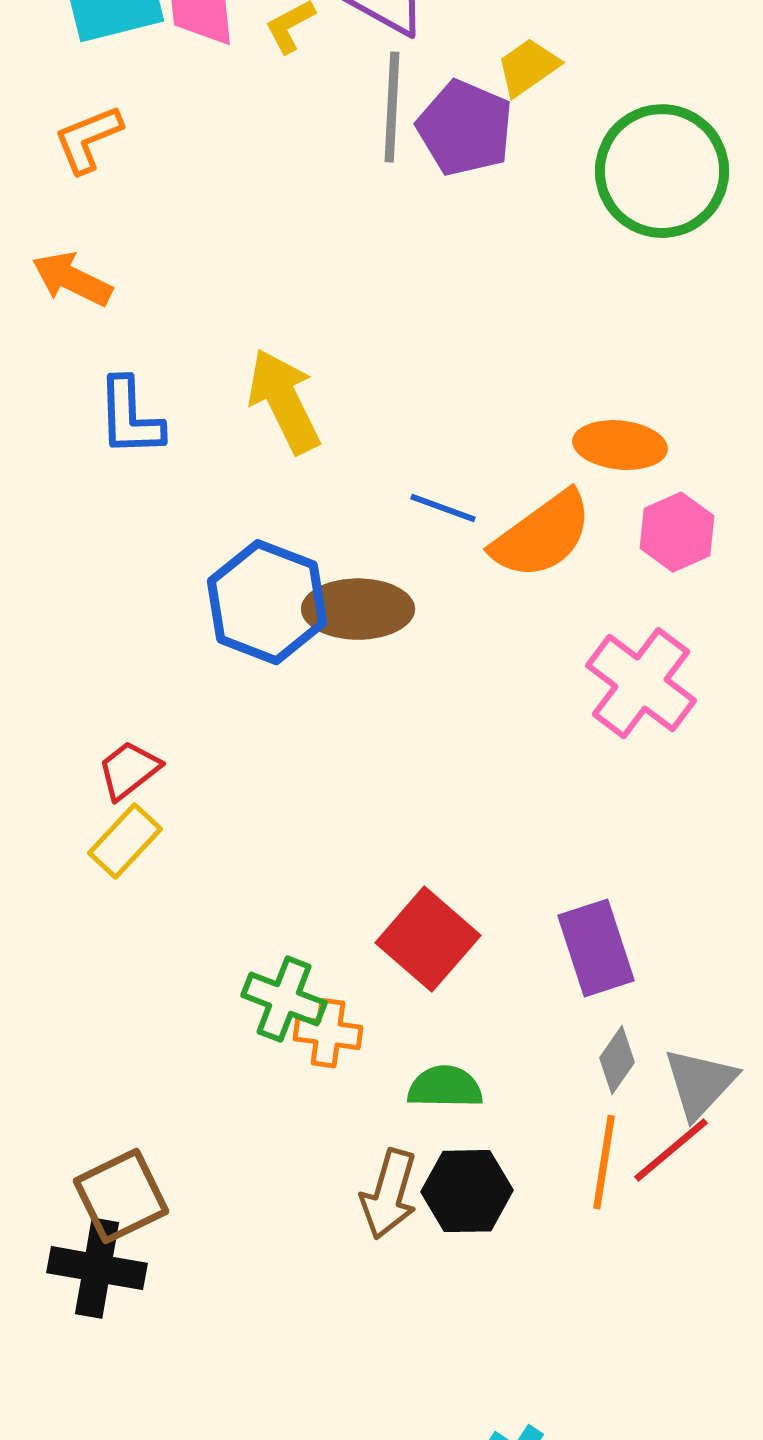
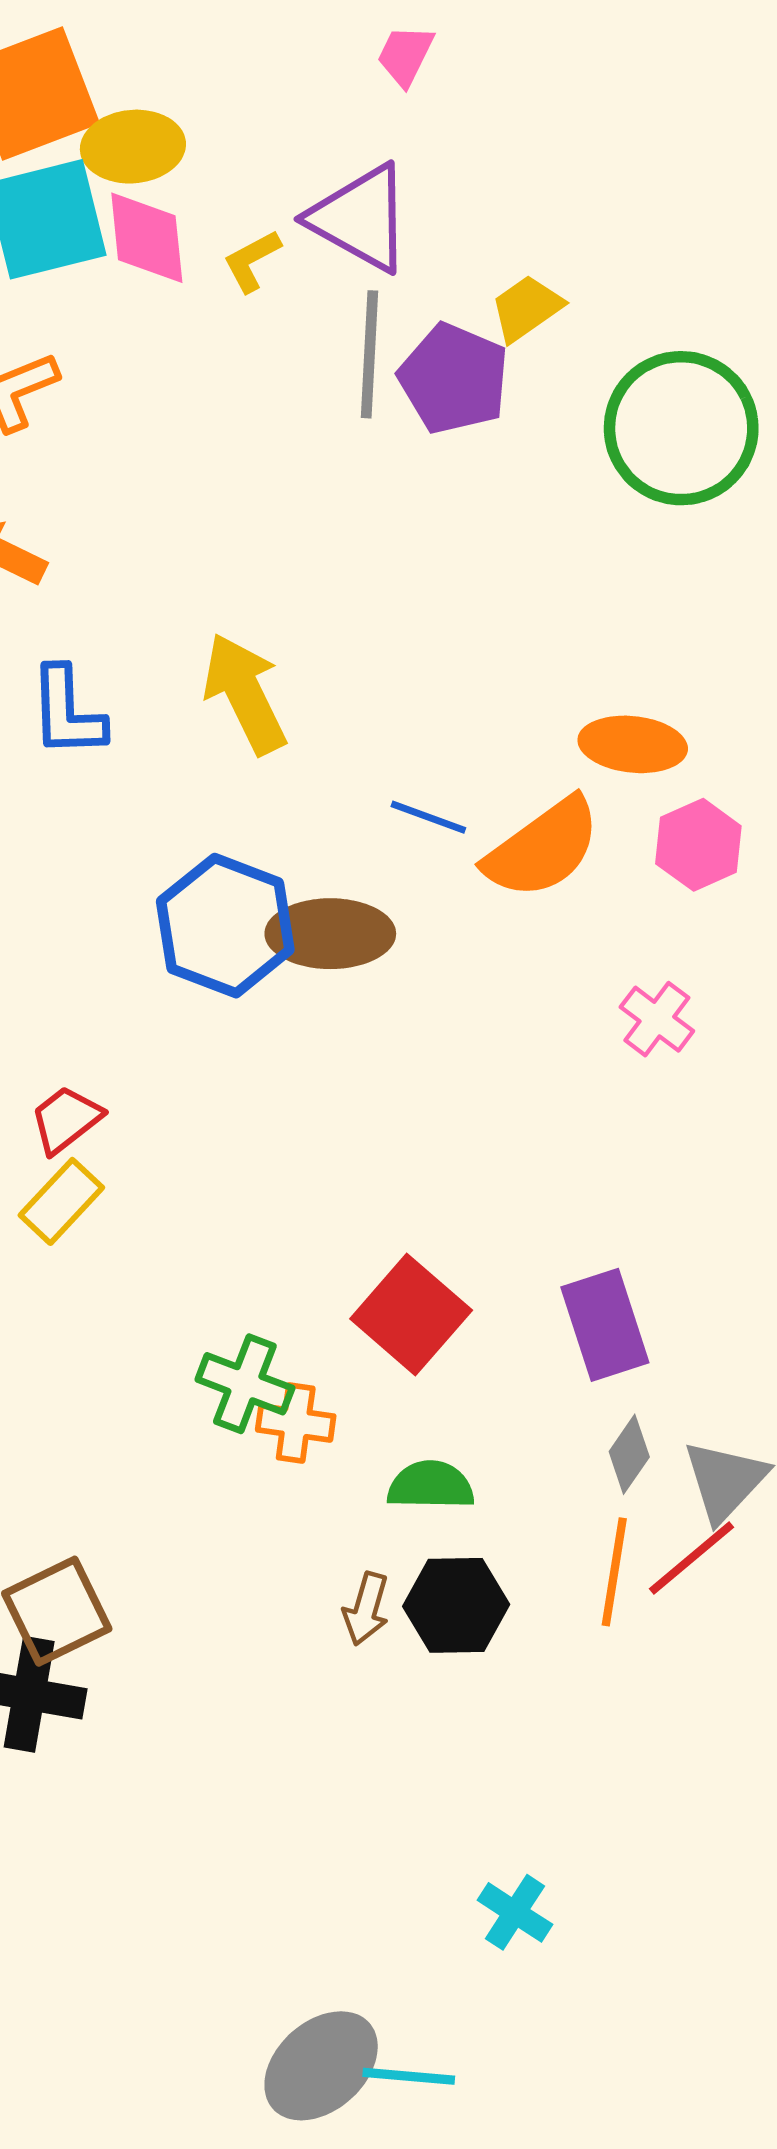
pink cross: (641, 683) -> (657, 1019), size x0.6
brown arrow: (389, 1194) -> (366, 1609), size x0.7

